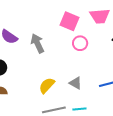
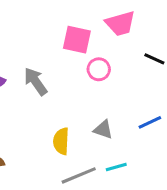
yellow semicircle: (47, 85) -> (61, 141), turned -30

